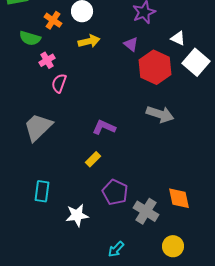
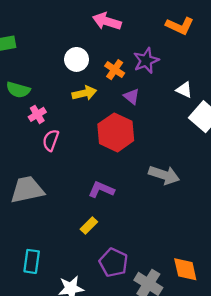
orange cross: (53, 20) -> (115, 70), moved
red hexagon: (155, 67) -> (116, 132), moved
gray trapezoid: (38, 127) -> (27, 190), turned 32

